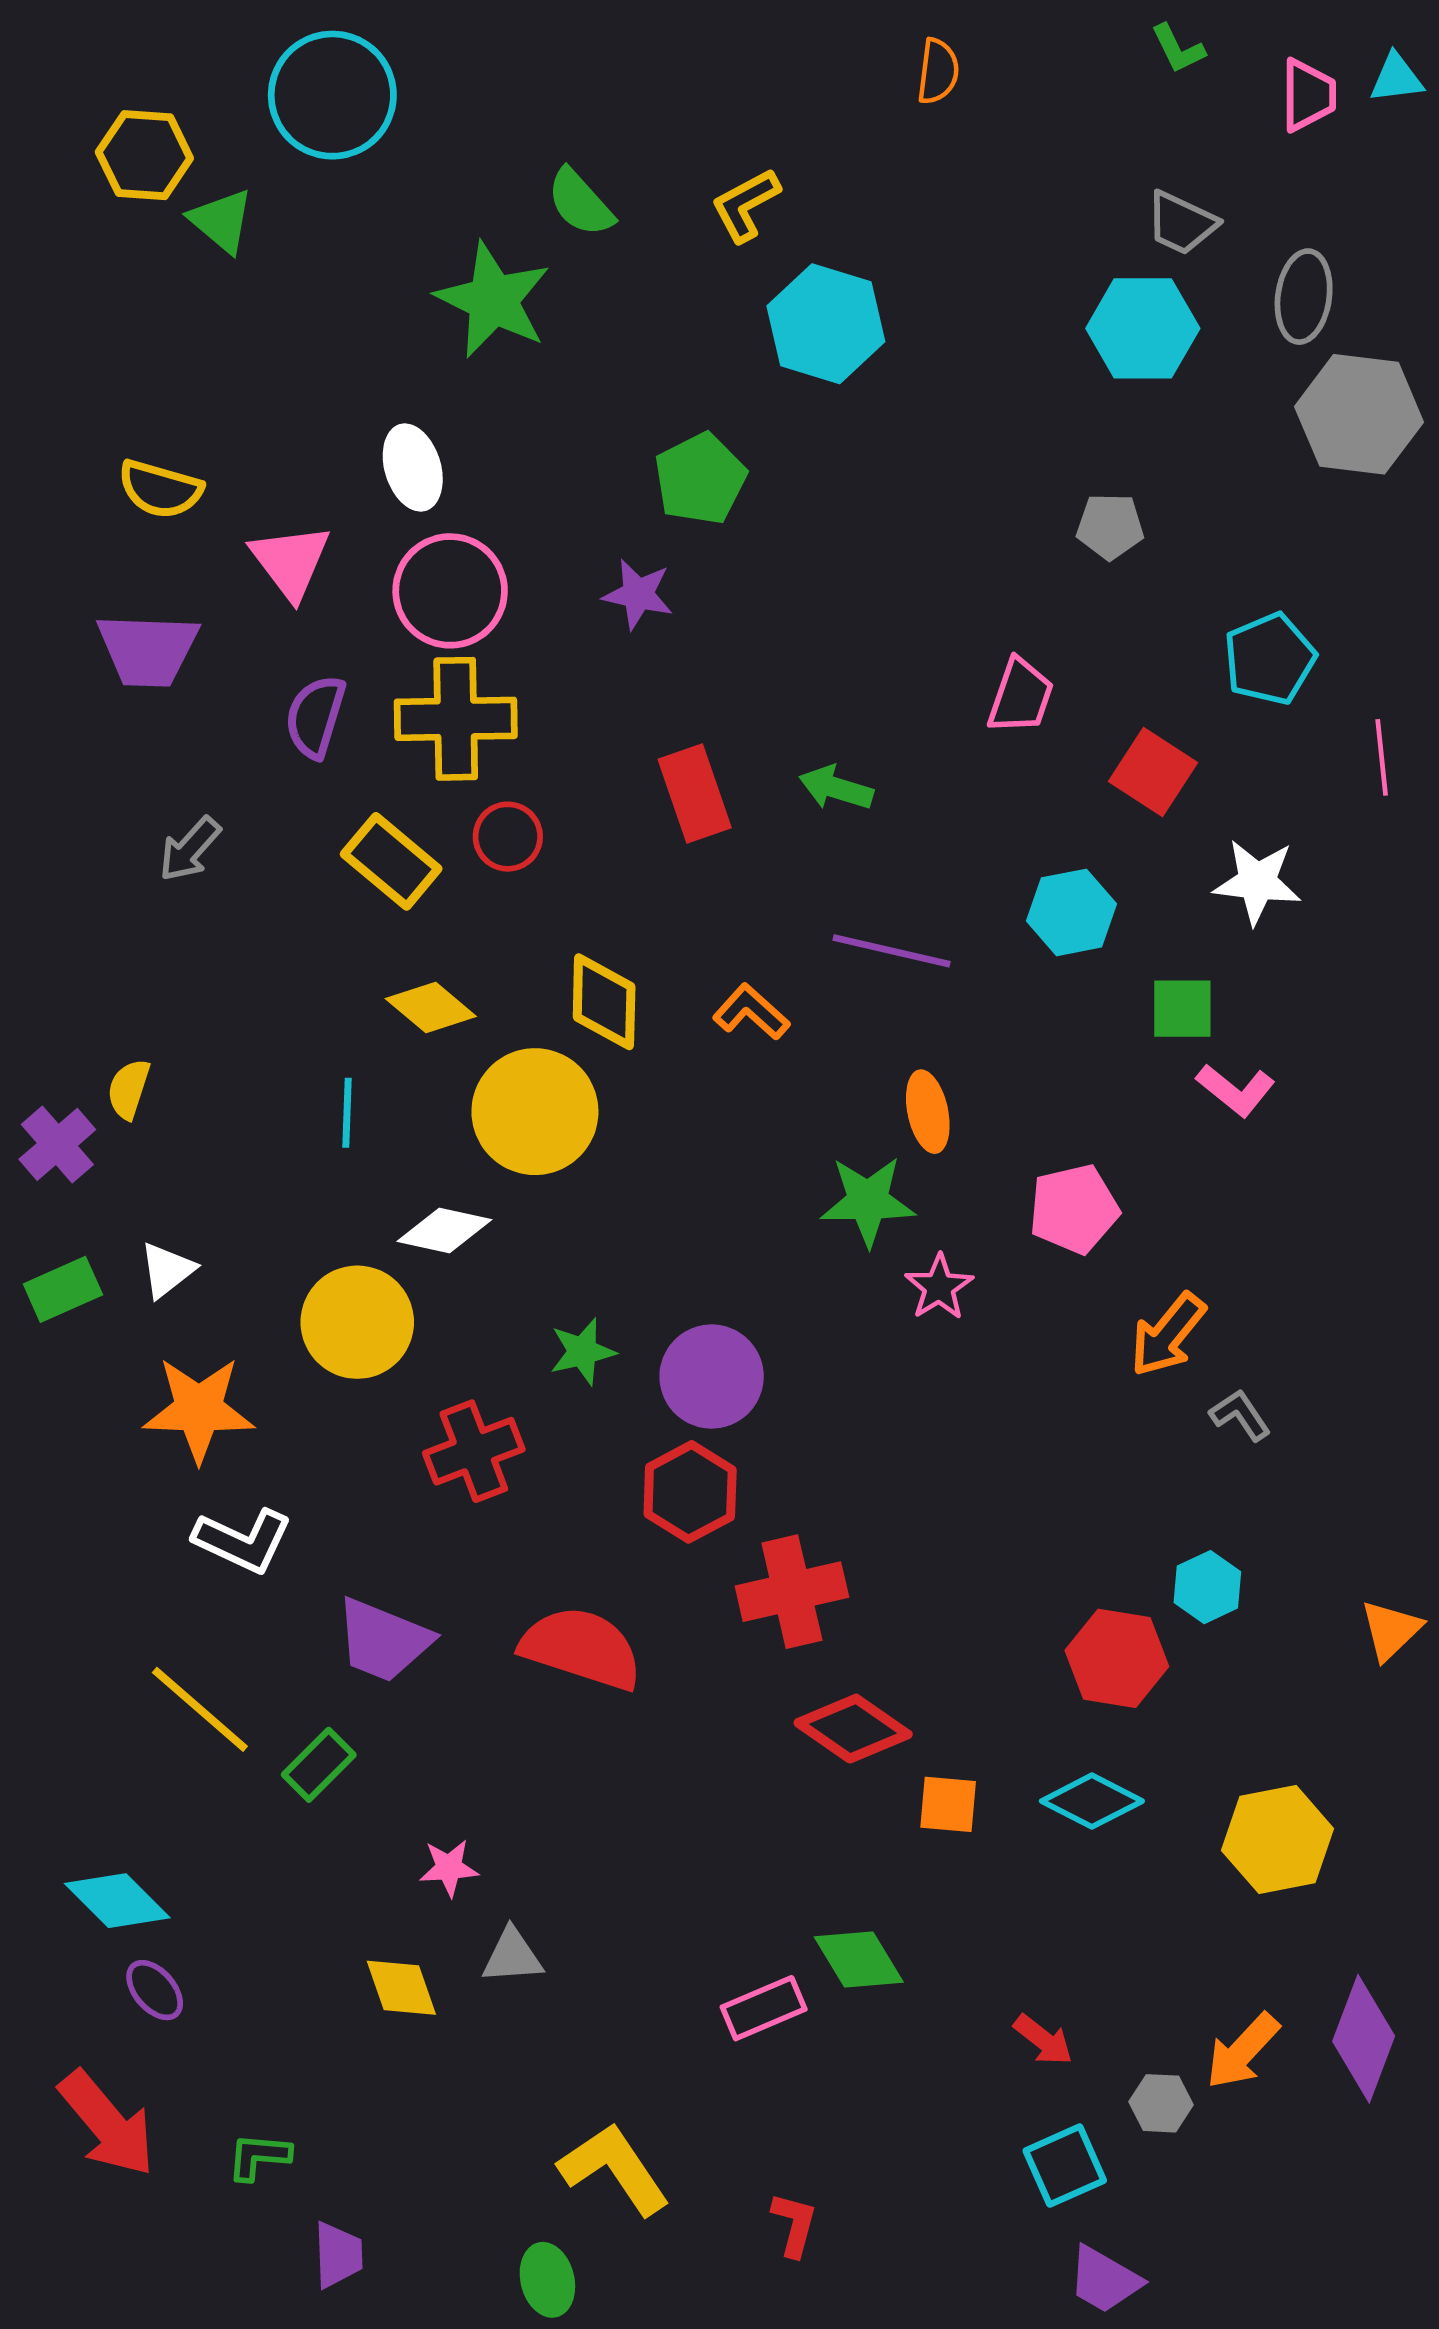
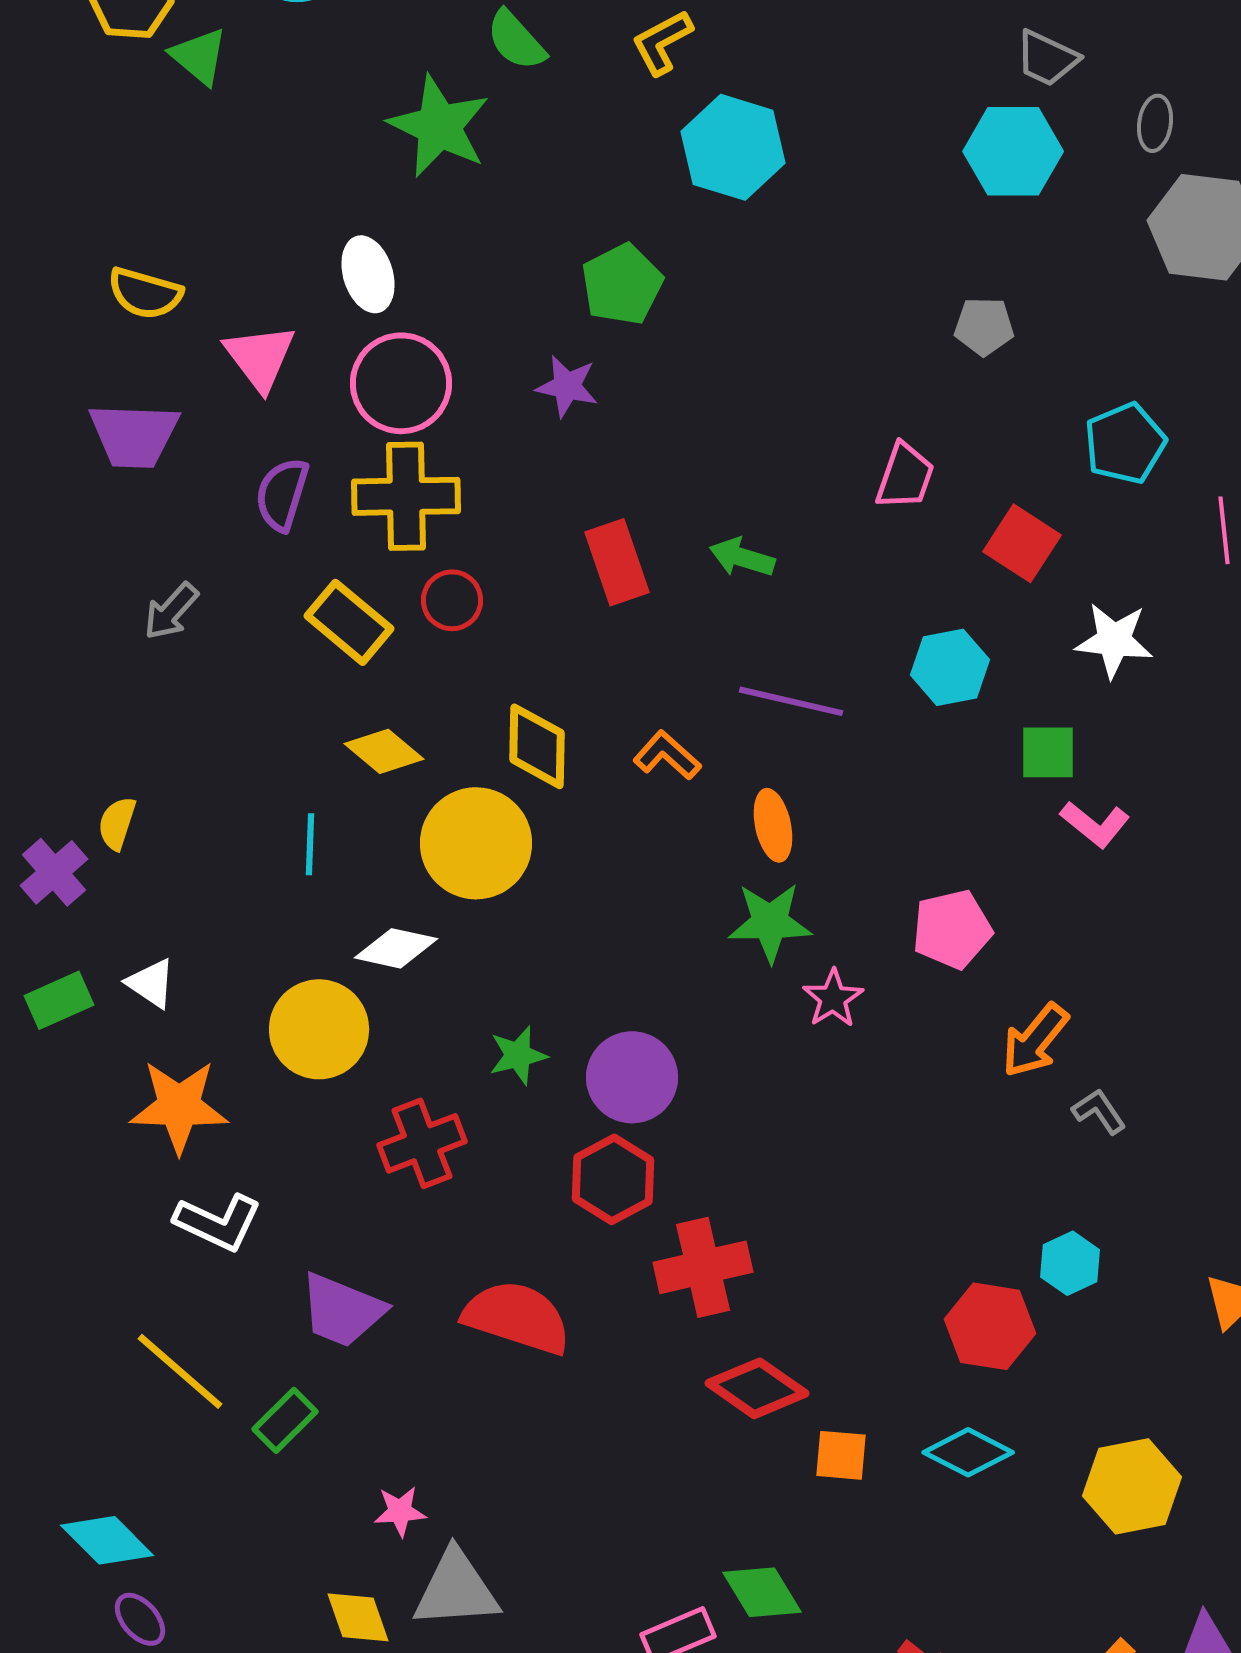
gray ellipse: (1304, 297) -> (1155, 123), size x0.7
orange ellipse: (928, 1112) -> (773, 825), moved
white triangle: (167, 1270) -> (151, 983), turned -48
gray triangle: (512, 1956) -> (456, 1589), size x1.6

